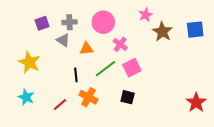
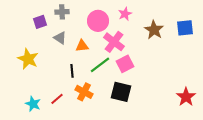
pink star: (146, 15) -> (125, 14), moved
gray cross: (70, 22) -> (62, 12), moved
pink cross: (120, 44) -> (114, 42), size x1.5
cyan star: (26, 97) -> (33, 104), moved
black square: (128, 97) -> (121, 92), size x1.5

